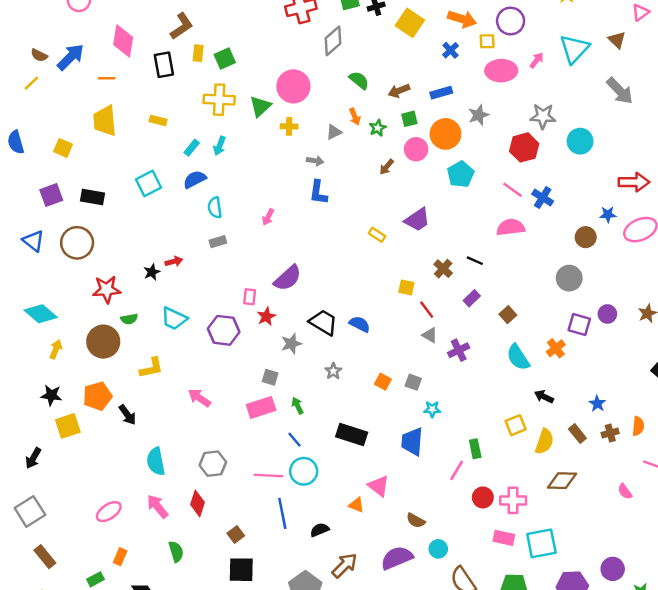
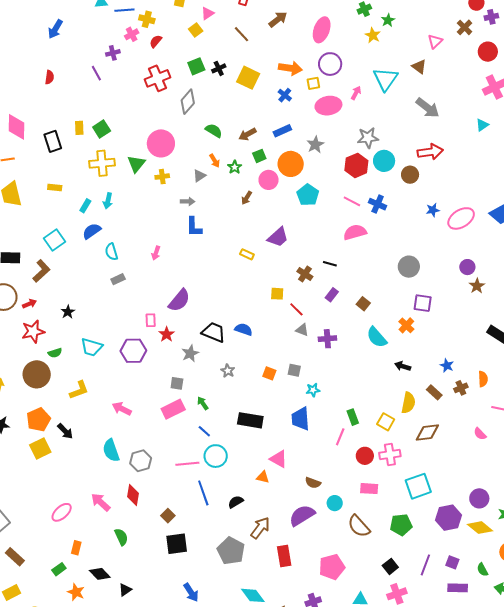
brown L-shape: (182, 26) -> (41, 271), moved
cyan circle: (580, 141) -> (384, 161), moved
red arrow: (634, 182) -> (430, 152), moved
brown circle: (586, 237) -> (410, 175), moved
red arrow: (174, 261) -> (29, 304), moved
purple circle: (607, 314) -> (467, 267), moved
purple cross: (459, 350) -> (327, 339), turned 30
yellow square: (516, 425) -> (386, 422), moved, turned -30
yellow square: (68, 426) -> (40, 449), moved
cyan semicircle: (156, 461) -> (111, 450), moved
pink rectangle: (504, 538) -> (369, 489), moved

